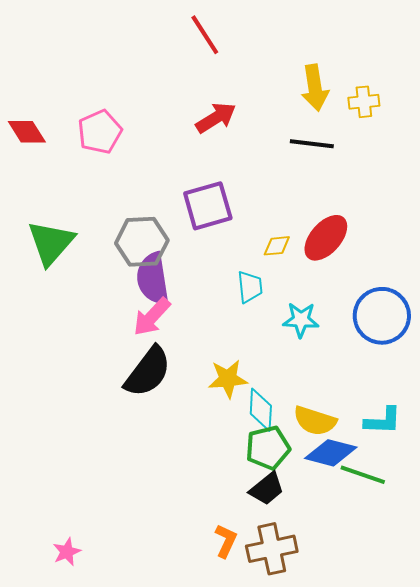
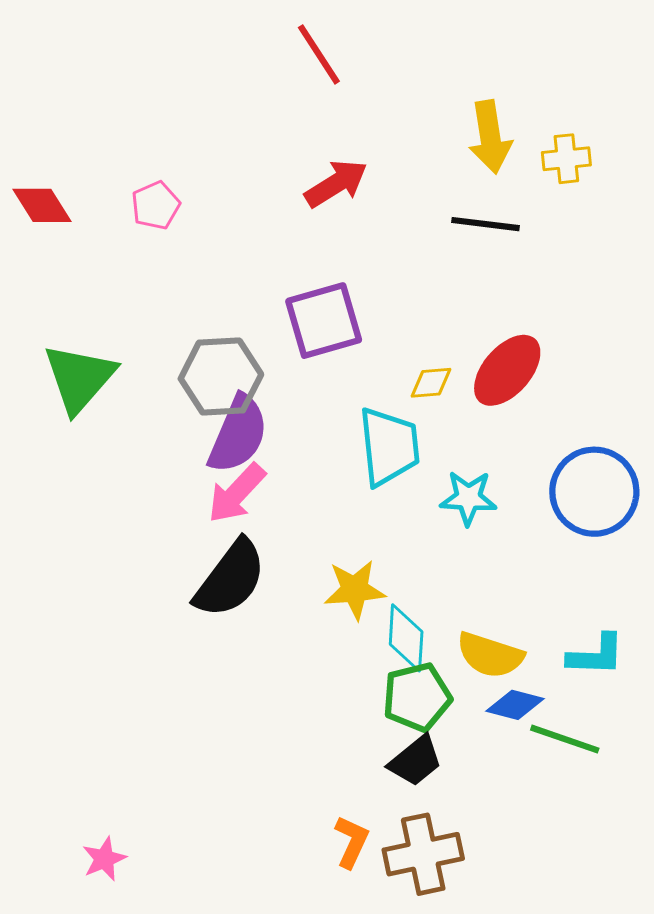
pink pentagon: (100, 132) -> (156, 205), size x0.7
purple semicircle: (153, 279) -> (238, 434), turned -148
cyan trapezoid: (250, 287) -> (389, 447), size x1.6
blue diamond: (331, 453) -> (515, 705), size x0.7

